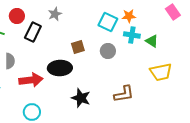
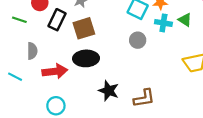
green triangle: (152, 41) -> (185, 20), moved
brown square: (78, 47) -> (84, 28), moved, size x1.5
brown L-shape: (124, 94) -> (144, 98), moved

